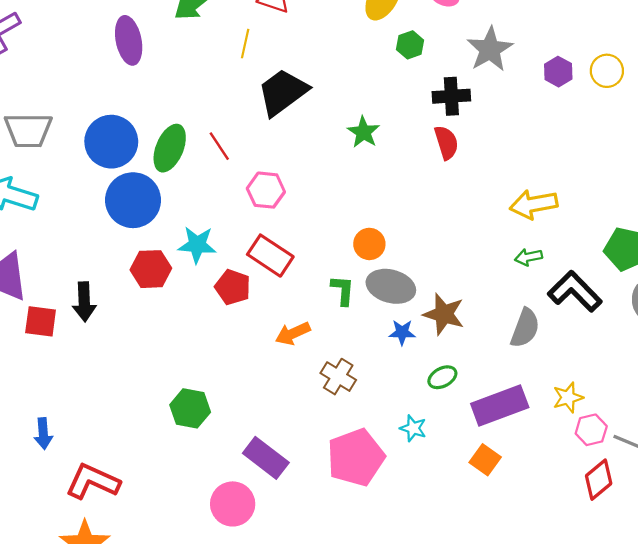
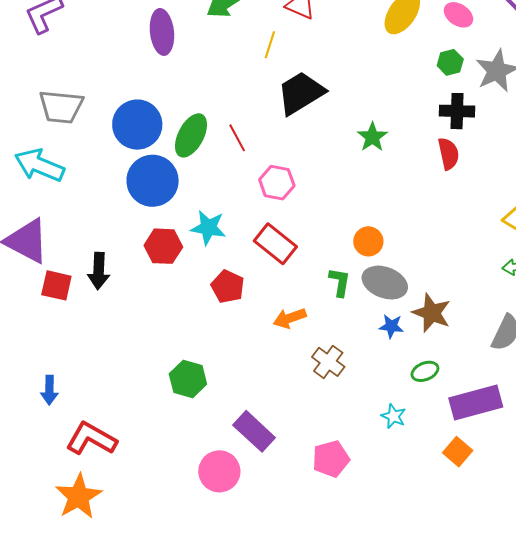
green hexagon: (410, 45) -> (450, 62), moved
red pentagon: (233, 287) -> (228, 287), moved
pink pentagon: (356, 457) -> (331, 459), moved, size x0.7

